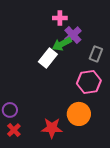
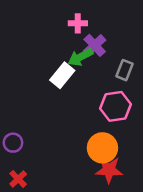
red star: (52, 128) -> (109, 170), moved
red cross: (14, 130) -> (18, 179), moved

